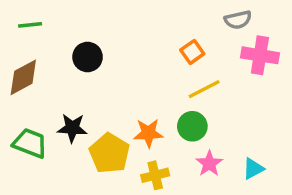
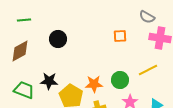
gray semicircle: (238, 20) -> (147, 17), turned 42
orange square: (192, 52) -> (120, 36), turned 32
yellow line: (204, 89) -> (148, 70), moved

